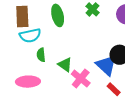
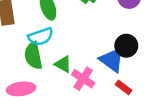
cyan semicircle: (30, 35) -> (41, 37), moved
green semicircle: (41, 55) -> (33, 56), size x1.6

